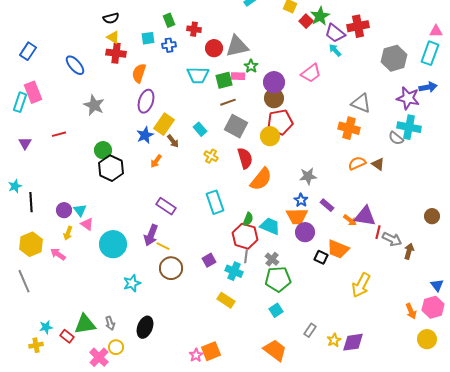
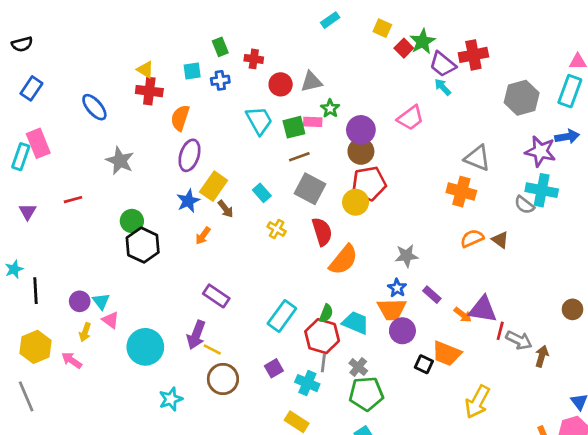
black semicircle: (111, 18) -> (22, 44), moved
gray triangle: (237, 46) -> (311, 82), size x0.7
cyan trapezoid: (198, 75) -> (259, 121), turned -120
cyan rectangle: (215, 202) -> (282, 316), moved, turned 55

